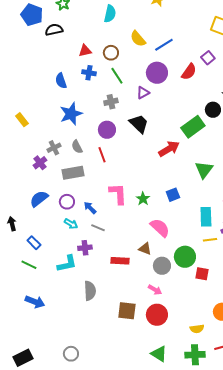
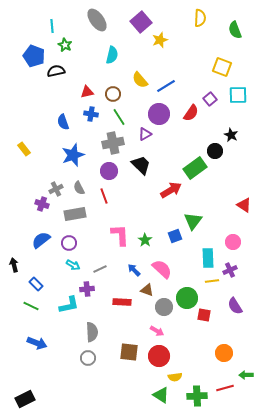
gray cross: (111, 102) -> (113, 143), size x1.5
yellow rectangle: (22, 120) -> (24, 149), moved
purple cross: (40, 163) -> (42, 204), turned -32
green triangle: (204, 170) -> (193, 221), moved
blue arrow: (90, 208) -> (134, 270), moved
gray line: (98, 228) -> (100, 269), turned -48
yellow semicircle: (197, 329) -> (175, 377), moved
gray circle: (71, 354) -> (88, 358), moved

